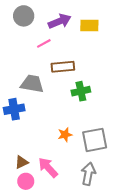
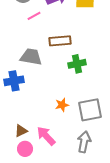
pink line: (44, 43) -> (34, 16), moved

